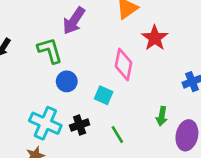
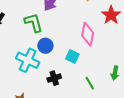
cyan cross: (45, 123) -> (28, 60), moved
green line: (117, 135) -> (90, 83), moved

